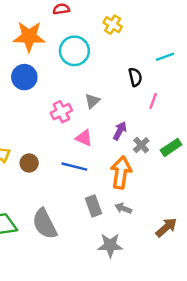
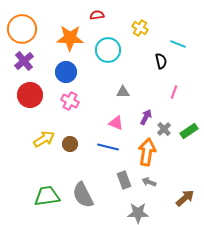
cyan line: (165, 57) -> (178, 44), moved, turned 42
black semicircle: (135, 77) -> (161, 61), moved
gray triangle: (92, 101) -> (123, 92), turned 40
pink cross: (61, 112) -> (70, 101), moved, turned -36

